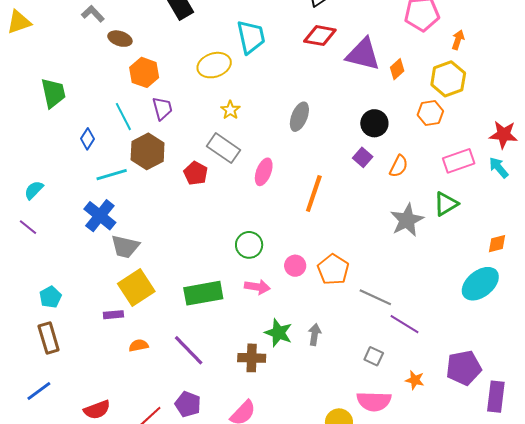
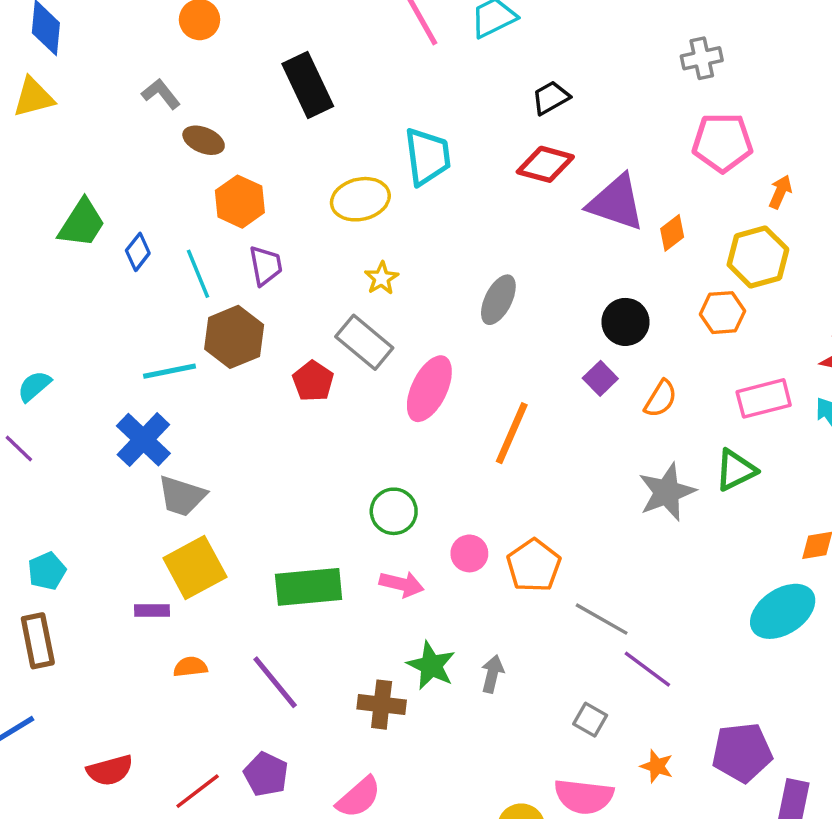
green trapezoid: (53, 93) -> (82, 223), turned 40
blue diamond: (88, 139) -> (138, 252), moved
pink ellipse: (264, 172) -> (429, 389), size x1.4

